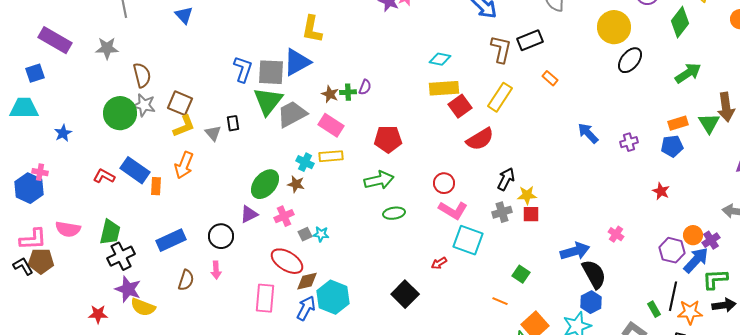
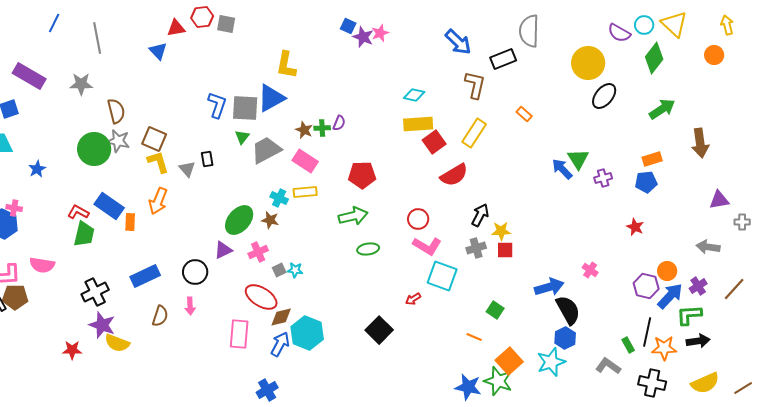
black rectangle: (530, 40) -> (503, 59), moved
green triangle: (268, 101) -> (242, 137), size x0.5
green triangle: (709, 123) -> (578, 159), moved
yellow L-shape: (184, 126) -> (158, 162), turned -85
green trapezoid: (110, 232) -> (84, 234), moved
purple cross: (711, 240) -> (698, 286), moved

